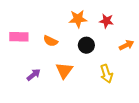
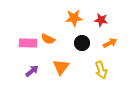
pink rectangle: (19, 37) -> (28, 43), moved
orange arrow: (126, 45) -> (110, 43), moved

